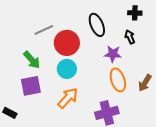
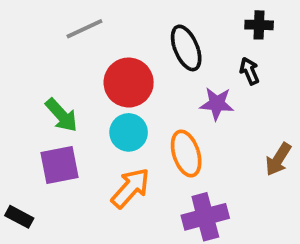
gray line: (44, 30) -> (84, 29), moved
orange ellipse: (118, 80) -> (186, 154), moved

